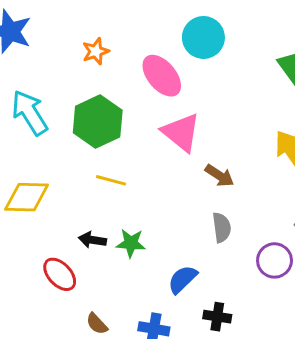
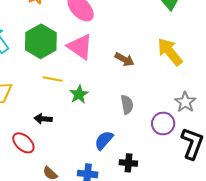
pink triangle: (181, 132) -> (80, 47), moved
brown arrow: (219, 176) -> (124, 59), moved
green star: (131, 243) -> (79, 94), moved, turned -30

